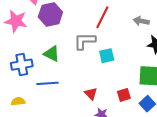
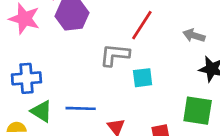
green triangle: (52, 54) -> (41, 111), moved
blue line: (47, 83) -> (81, 108), moved

